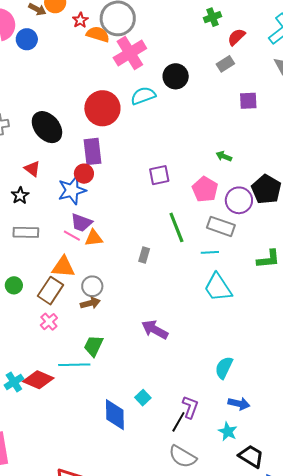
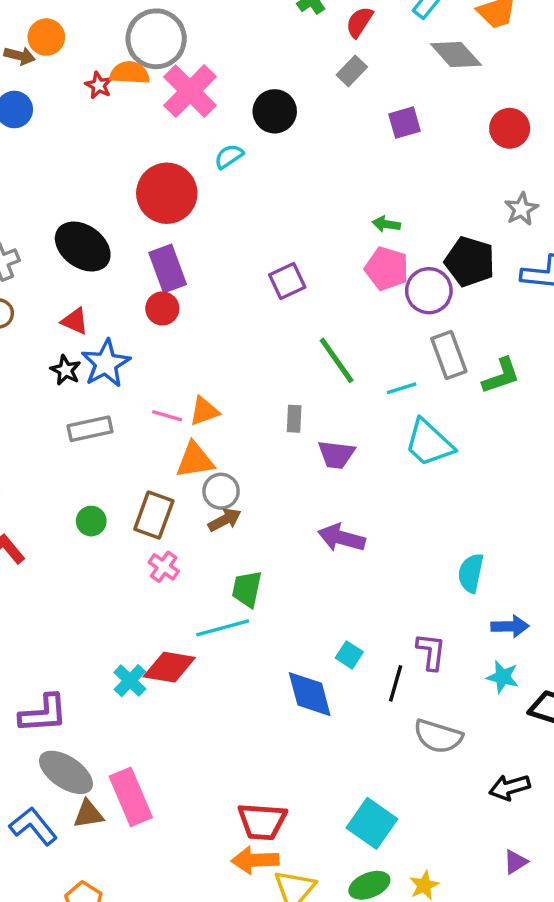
red star: (80, 20) -> (99, 85), moved
cyan semicircle: (143, 96) -> (229, 156), size x0.7
pink pentagon: (205, 189) -> (387, 269), moved
blue star: (72, 190) -> (106, 363), moved
purple trapezoid: (81, 223) -> (336, 455), moved
gray rectangle: (221, 226) -> (449, 355), moved, turned 64
orange triangle: (63, 267) -> (195, 460), moved
black line: (178, 422) -> (396, 683), moved

